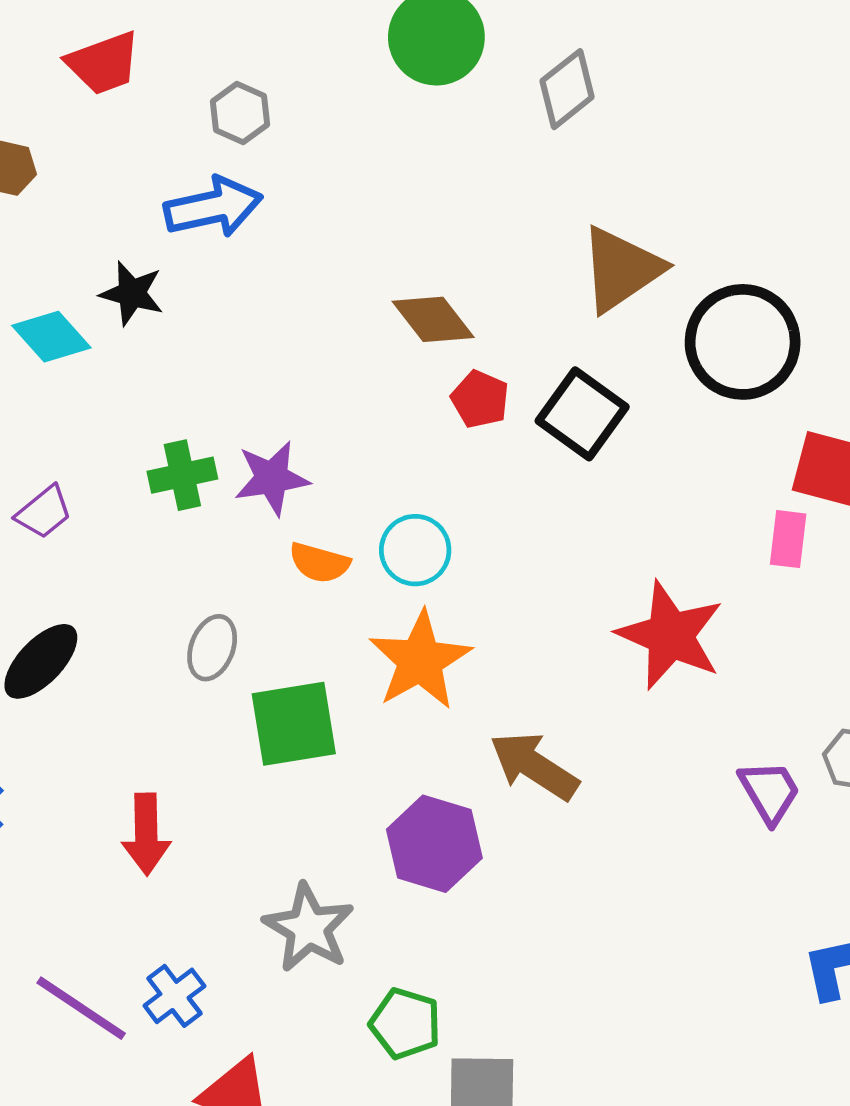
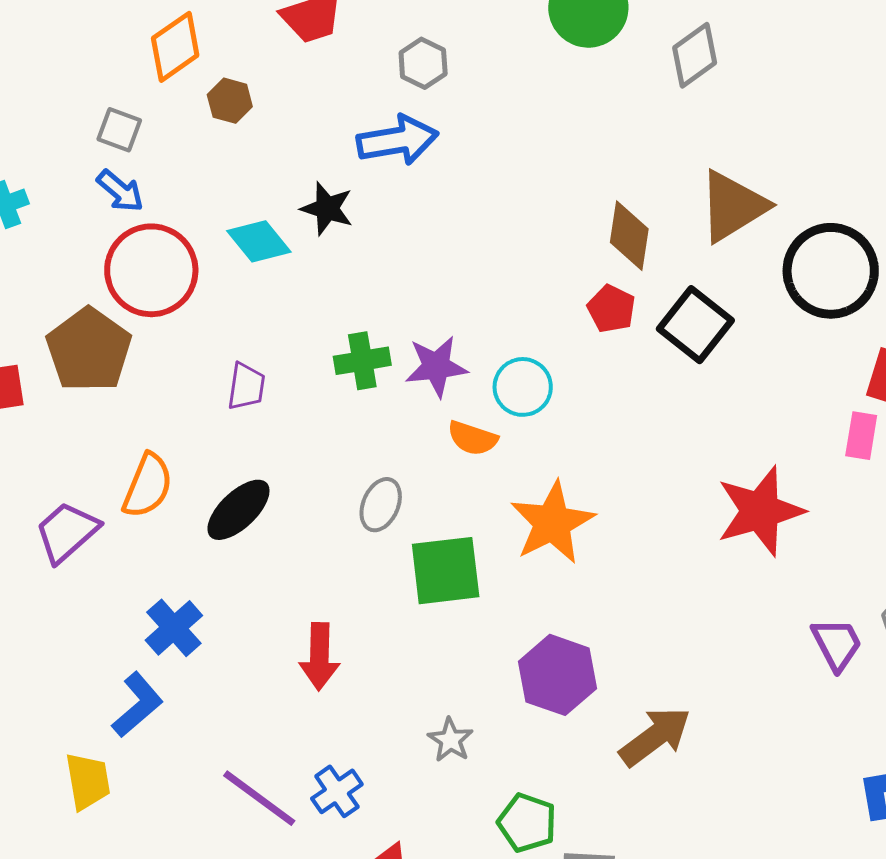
brown diamond: (433, 319) -> (629, 236), moved, turned 44
purple trapezoid: (44, 512) -> (246, 386), turned -45
cyan circle: (415, 550) -> (523, 387), moved
red star: (670, 635) -> (760, 511), turned 30
brown arrow: (534, 766) -> (655, 737), moved, turned 108
gray star: (309, 928) -> (450, 740), size x0.6

